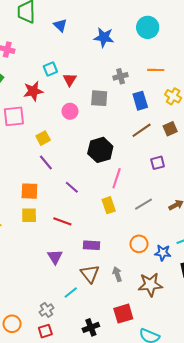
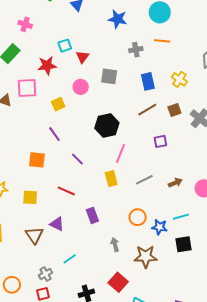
orange line: (156, 70) -> (162, 41), moved
gray cross: (121, 76) -> (136, 50), moved
yellow square: (43, 138) -> (58, 104), moved
yellow square: (29, 215) -> (30, 197), moved
purple rectangle: (92, 245) -> (92, 215), turned 63
purple triangle: (55, 257) -> (57, 224), turned -35
brown triangle: (90, 274) -> (34, 235), moved
red square: (123, 314) -> (118, 282), turned -36

